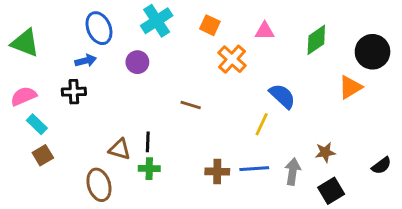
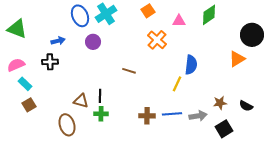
orange square: (210, 25) -> (148, 11), moved, turned 32
blue ellipse: (99, 28) -> (80, 16), moved
green diamond: (316, 40) -> (209, 15), moved
blue semicircle: (282, 96) -> (191, 65), turned 54
black semicircle: (381, 166) -> (246, 106), moved, turned 64
gray arrow: (293, 172) -> (198, 116), turned 72

